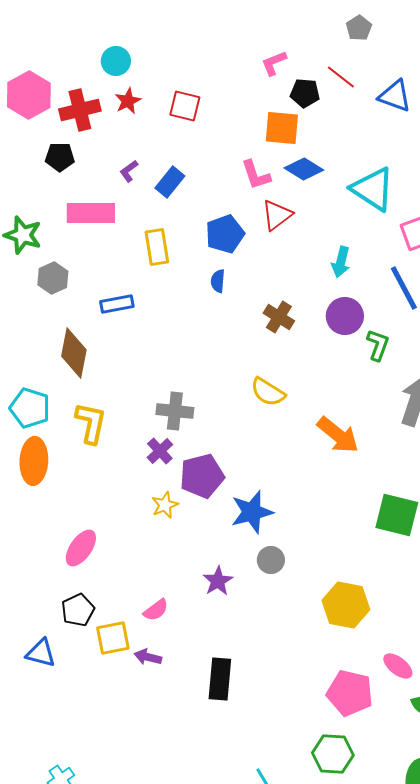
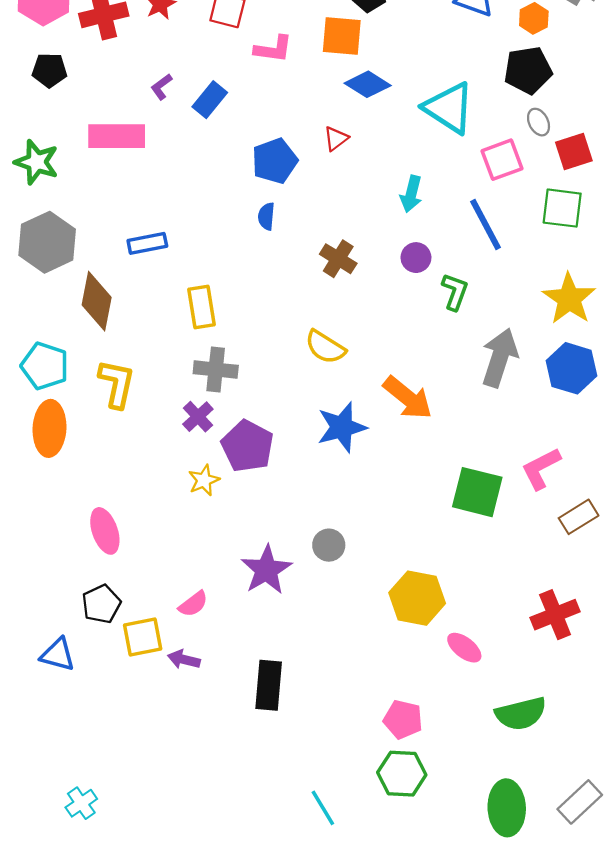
black pentagon: (60, 157) -> (49, 70), moved
pink L-shape: (256, 175) -> (273, 49), moved, turned -64
red triangle: (277, 215) -> (336, 139), size x0.7
yellow rectangle: (157, 247) -> (202, 307), moved
gray hexagon: (53, 278) -> (47, 242), moved, size x1.6
purple circle: (345, 316) -> (416, 258), size x0.7
purple pentagon: (202, 476) -> (247, 446), turned -30
blue star: (252, 512) -> (342, 427), moved
pink ellipse: (81, 548) -> (105, 531), turned -54
purple star: (218, 581) -> (266, 570), size x1.4
pink ellipse: (398, 666) -> (464, 648), moved
pink pentagon: (350, 693) -> (403, 719), moved, size x0.7

